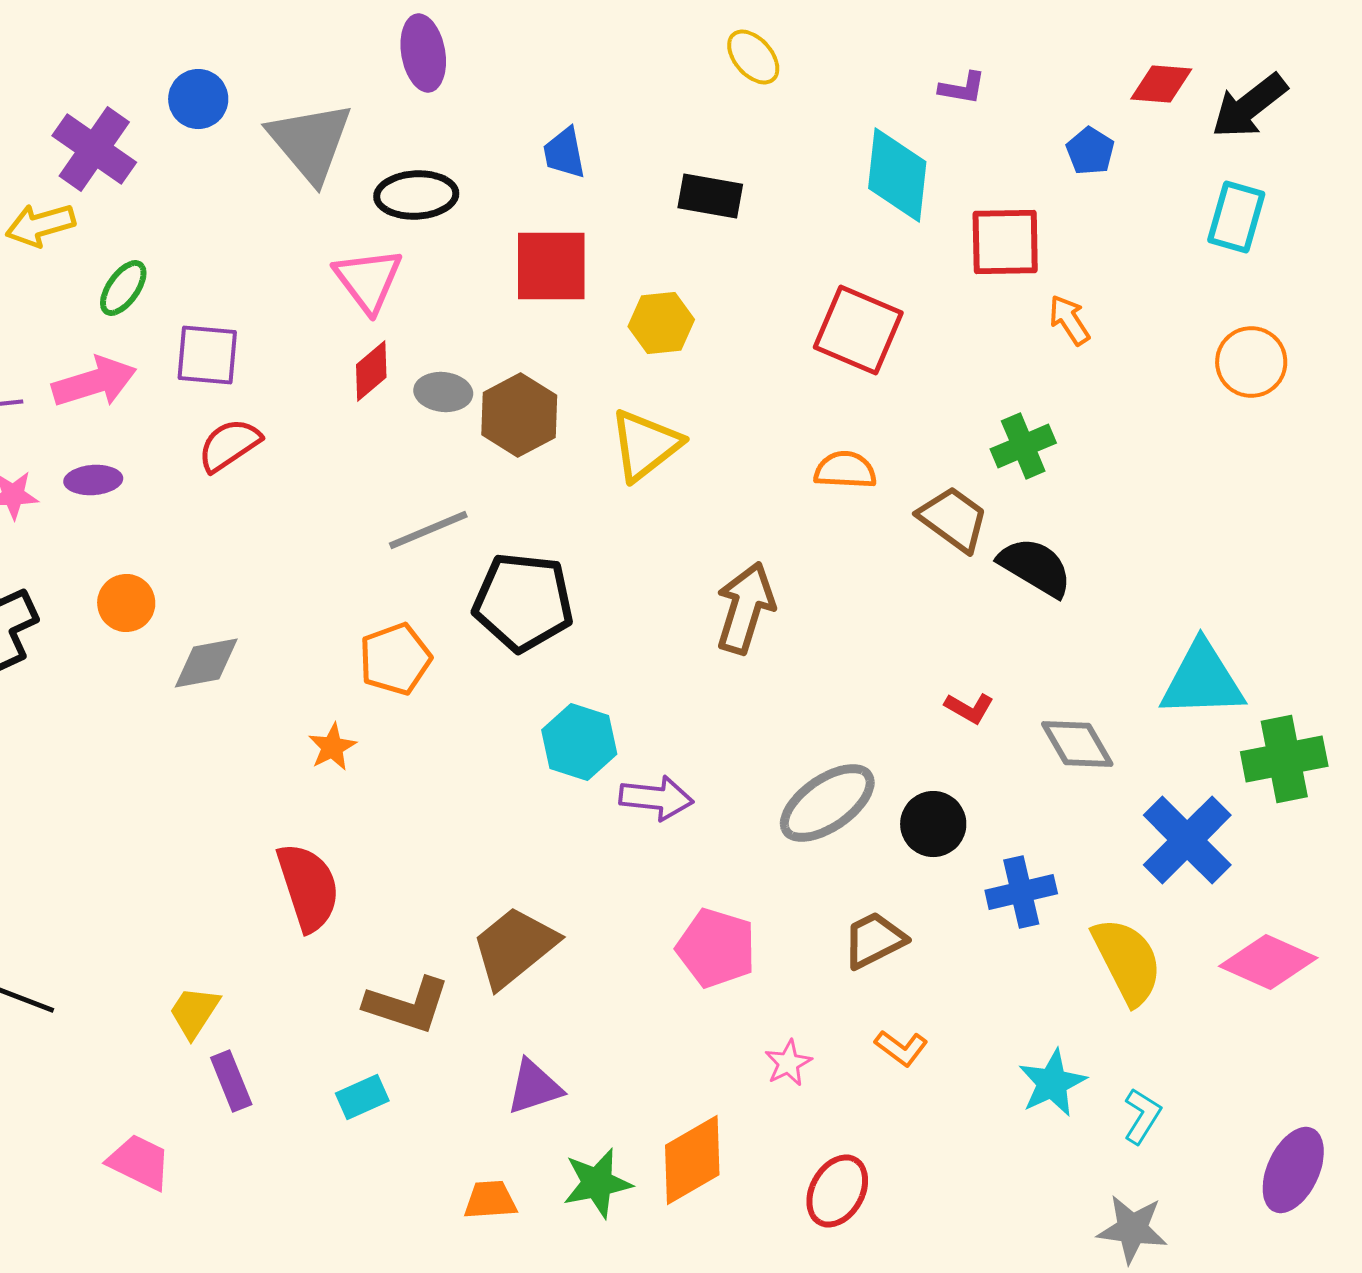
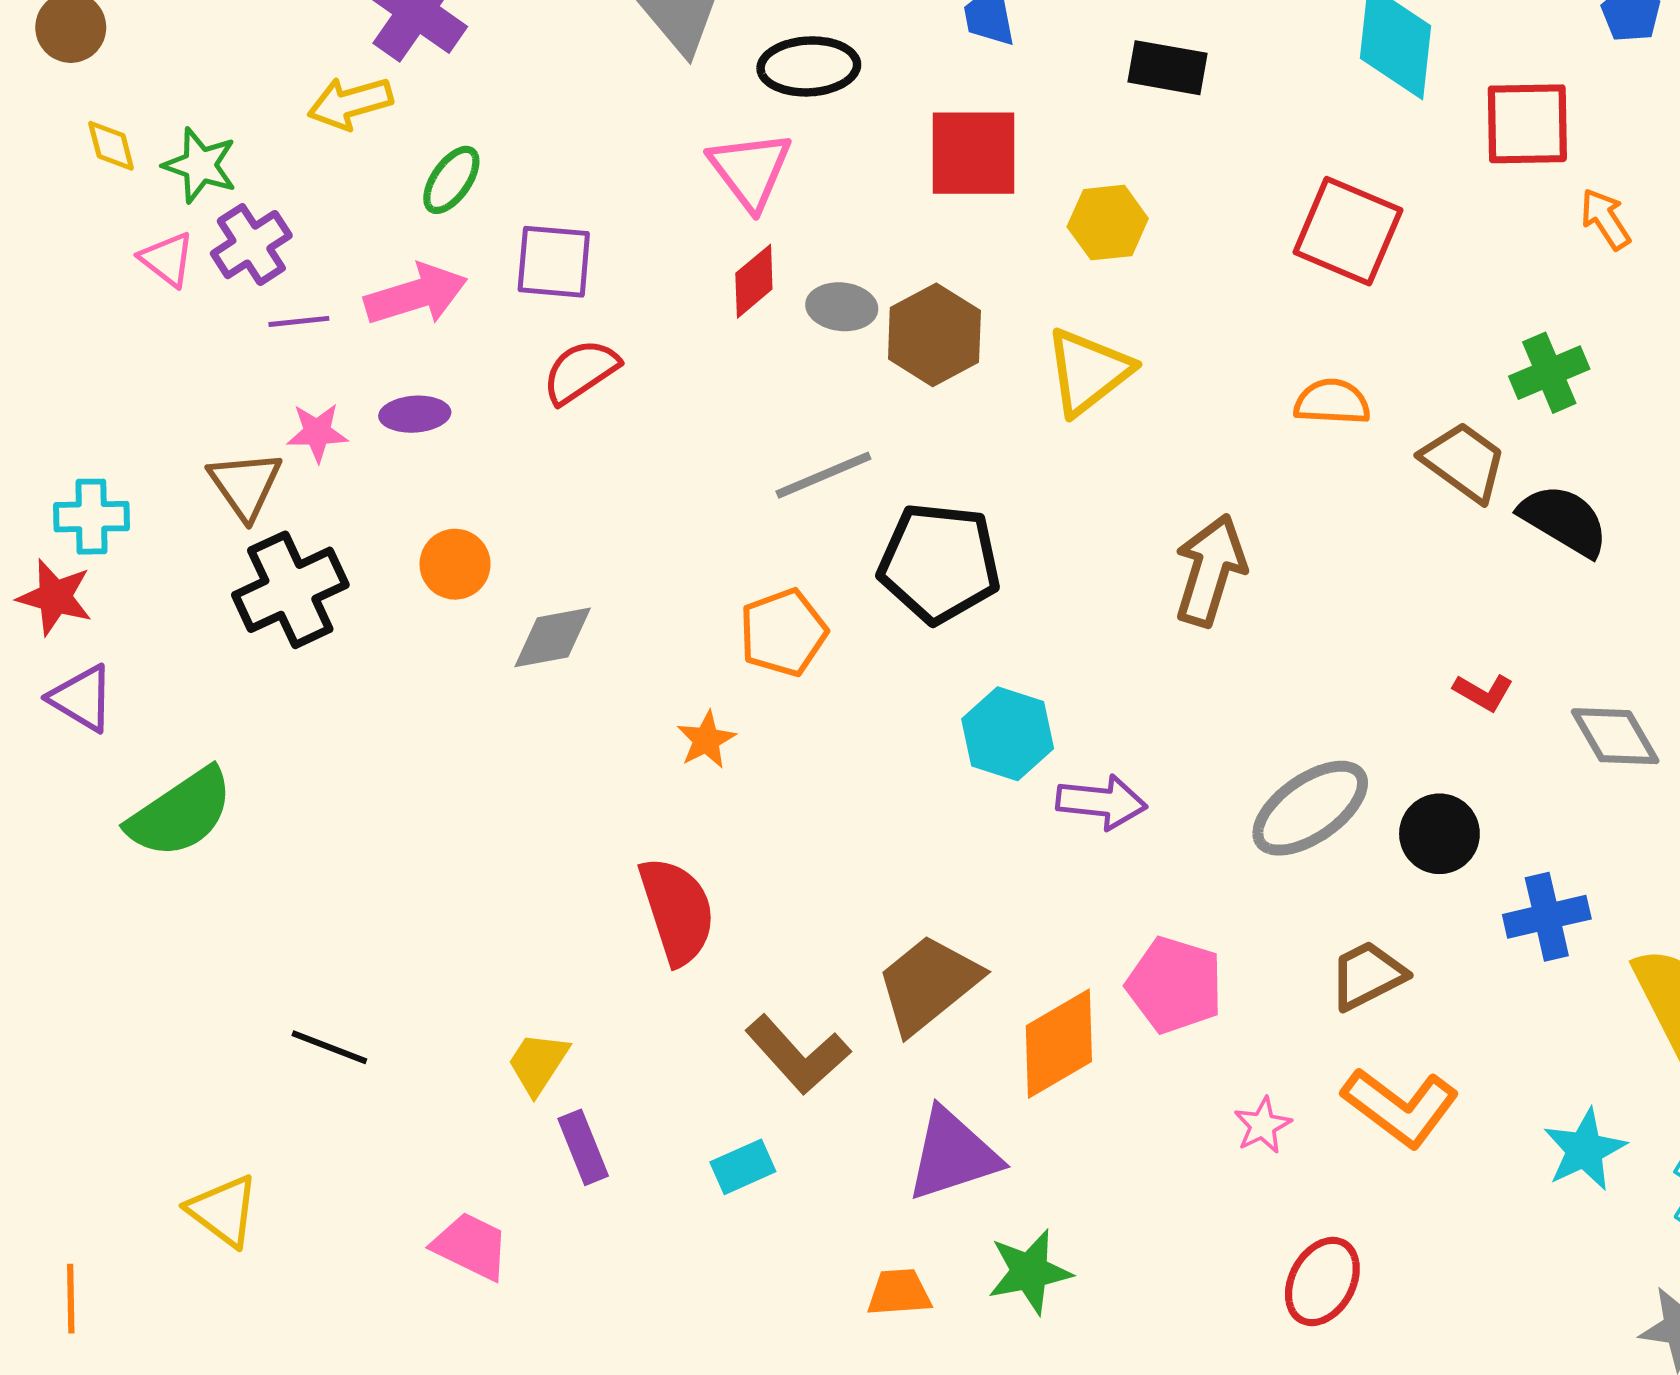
brown L-shape: (407, 1005) -> (798, 1055), turned 30
orange L-shape: (901, 1048) -> (1400, 1107), size x1.8
purple triangle: (534, 1087) -> (953, 1155), size x1.4
orange diamond: (692, 1160) -> (1059, 1044), moved

